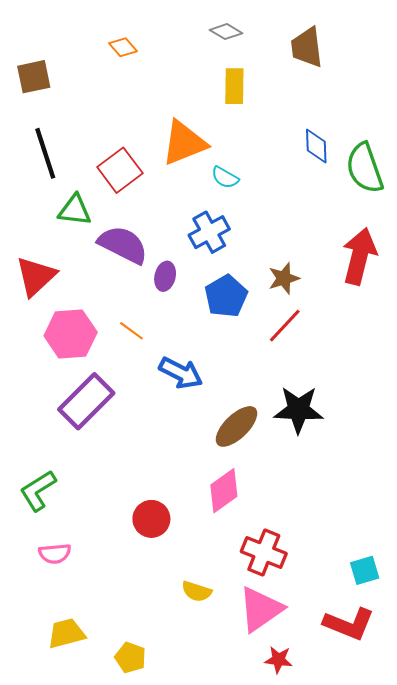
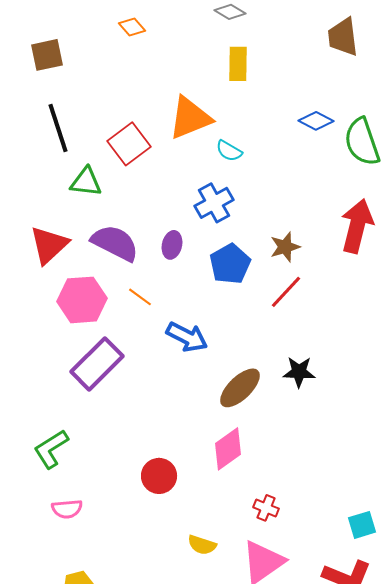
brown trapezoid: (307, 47) -> (343, 37), moved
blue diamond: (316, 146) -> (316, 121), turned -60
purple semicircle: (123, 245) -> (115, 243), moved
black star: (298, 410) -> (299, 372), size x0.7
red cross: (264, 553) -> (266, 508), size x0.6

